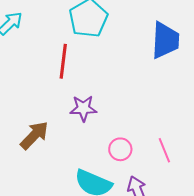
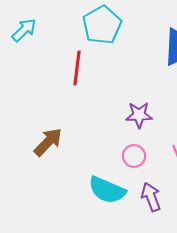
purple star: (83, 108) -> (139, 115), moved

